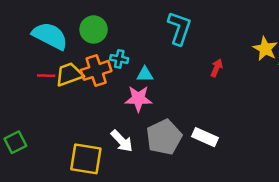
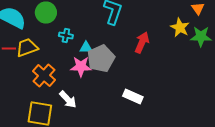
red arrow: (217, 68) -> (142, 42), size x1.5
orange cross: (96, 70) -> (44, 76), moved, turned -30
gray pentagon: (164, 137) -> (101, 58), moved

